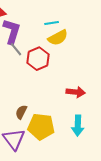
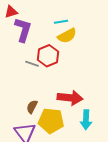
gray line: (16, 49) -> (32, 64), moved, turned -32
red arrow: (76, 92) -> (70, 98), moved, size x1.4

